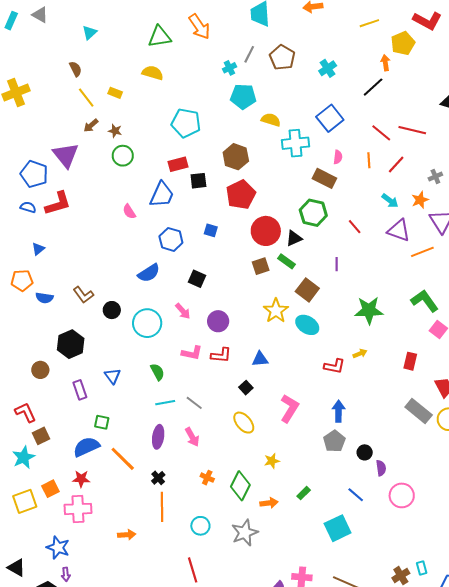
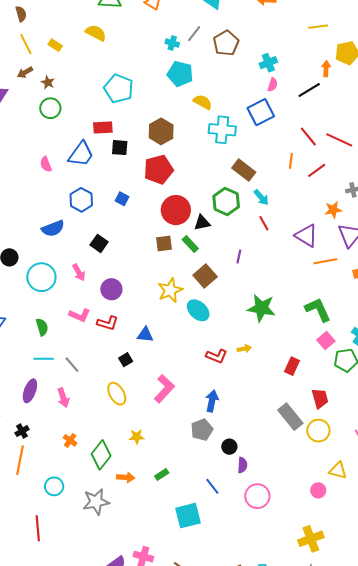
cyan cross: (229, 68) -> (172, 43), turned 32
pink semicircle: (338, 157) -> (273, 85), moved
cyan arrow: (390, 201) -> (261, 197), moved

